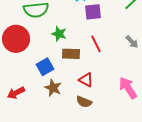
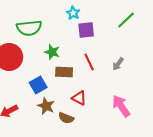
gray arrow: (132, 42) -> (118, 64), moved, turned 80
brown semicircle: (84, 102) -> (66, 118), moved

